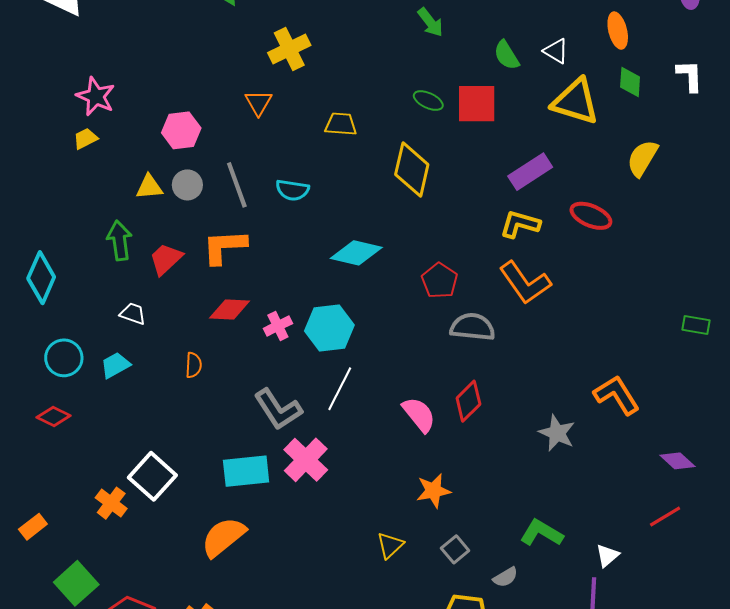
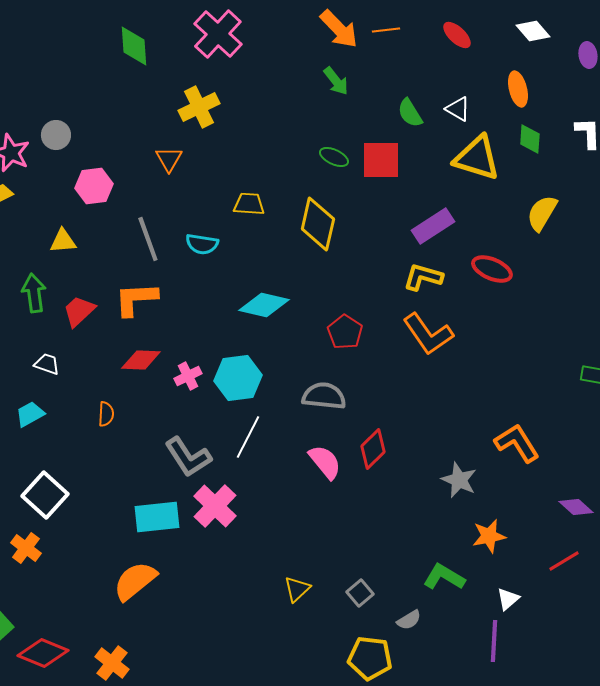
yellow trapezoid: (341, 124) -> (249, 204), moved
gray circle: (187, 185) -> (56, 135), moved
gray semicircle: (473, 327) -> (324, 396), moved
white square: (152, 476) -> (45, 495), moved
orange star: (433, 491) -> (489, 536), moved

